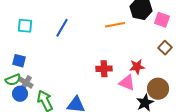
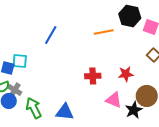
cyan square: (25, 26) -> (20, 61), moved
pink triangle: (127, 83) -> (114, 100), moved

